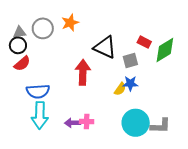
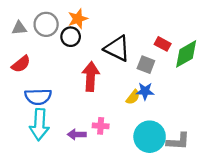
black circle: (18, 45) -> (71, 37), moved
gray square: (130, 60) -> (146, 65), turned 35
pink cross: (87, 122) -> (101, 126), moved

